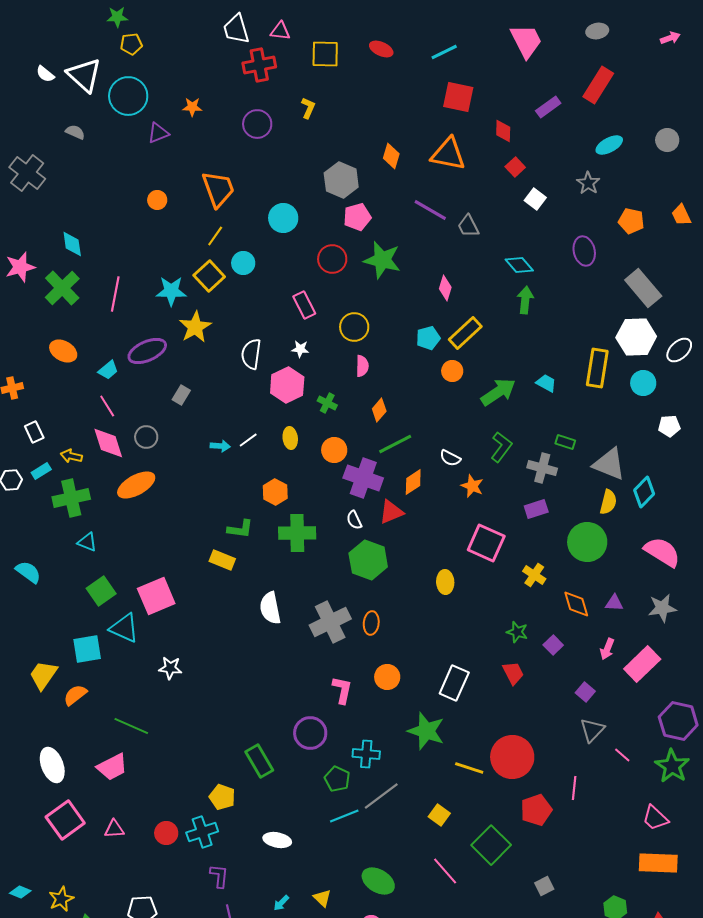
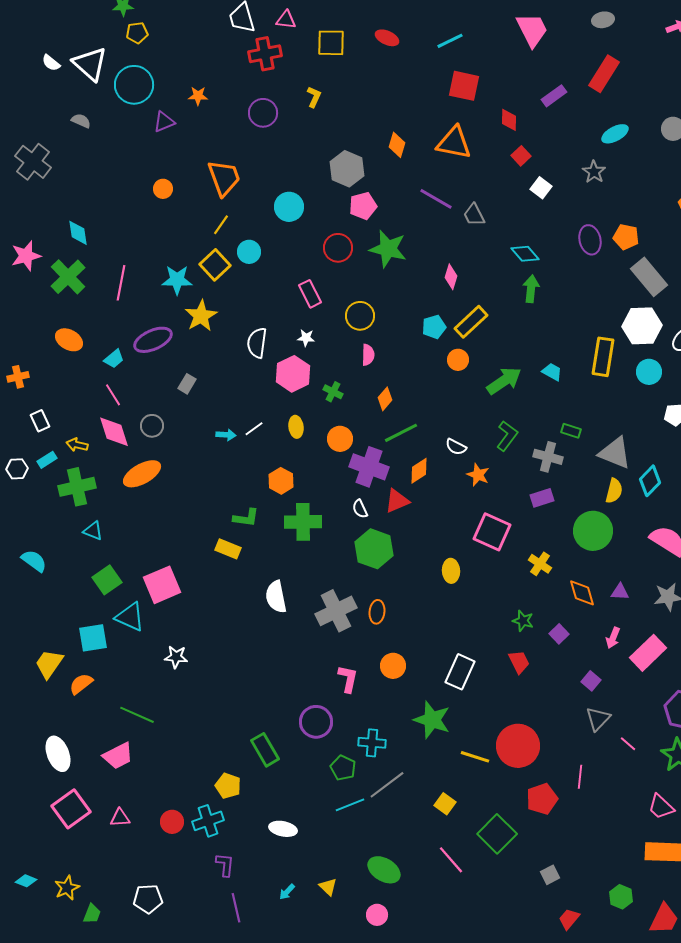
orange pentagon: (631, 221) -> (626, 237), moved

